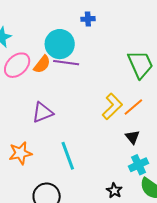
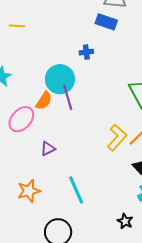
purple line: (66, 63) -> (68, 97), turned 70
pink ellipse: (17, 65) -> (21, 119), moved
purple triangle: (43, 112) -> (48, 149), size x0.7

